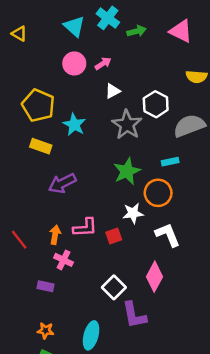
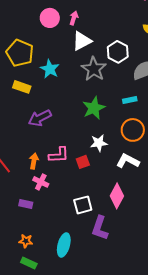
pink arrow: (103, 63) -> (74, 18), turned -40
white triangle: (113, 91) -> (82, 41), size x1.5
orange circle: (158, 193) -> (133, 130), moved
white L-shape: (168, 235) -> (128, 161), turned -40
white square: (114, 287) -> (83, 205), turned 30
purple L-shape: (134, 315) -> (100, 228), turned 30

